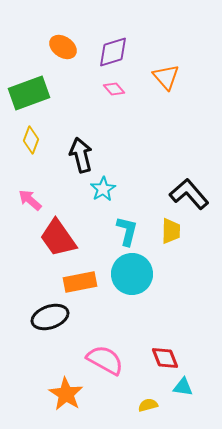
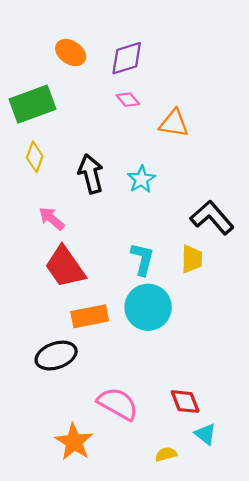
orange triangle: (166, 77) -> (174, 123), moved, turned -40
cyan star: (103, 189) -> (141, 179), moved
pink arrow: (30, 200) -> (52, 219), moved
cyan triangle: (183, 387) -> (205, 434), turned 30

